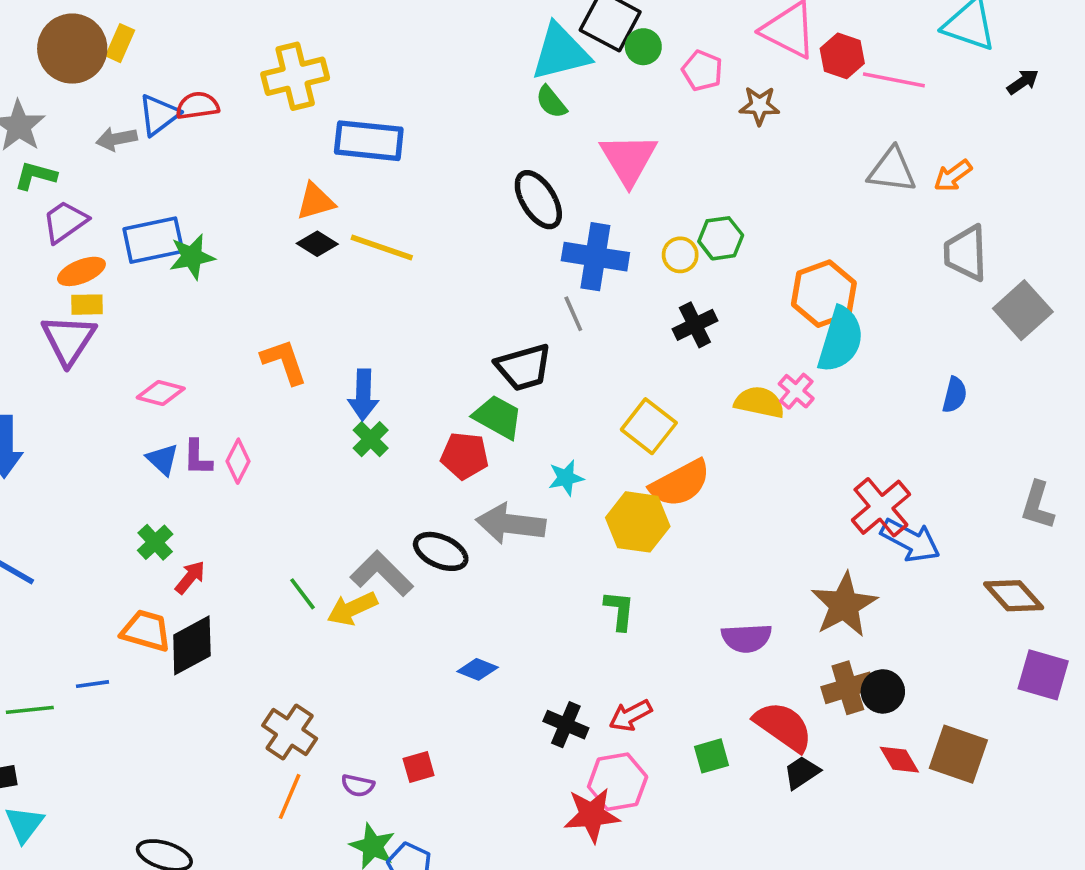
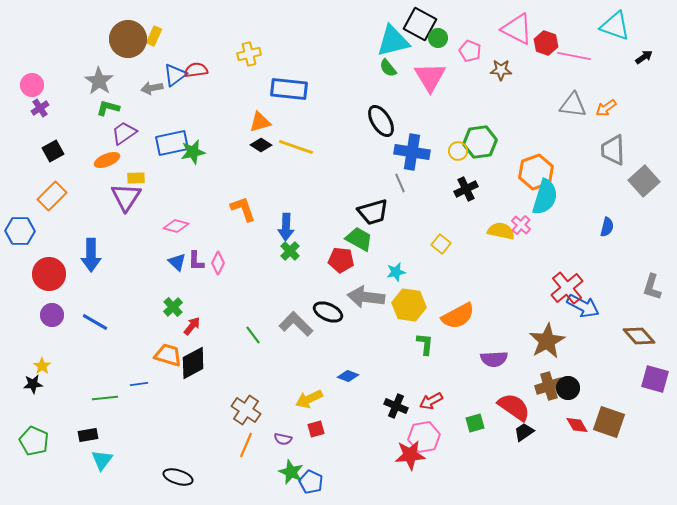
yellow cross: (295, 76) -> (249, 54), size x0.7
pink triangle: (629, 159) -> (430, 77), moved
green hexagon: (721, 238) -> (480, 142), size x1.4
orange ellipse: (81, 271) -> (107, 160), moved
yellow square: (649, 426) -> (441, 244), size x0.7
orange semicircle: (680, 483) -> (458, 316), moved
yellow hexagon: (638, 522) -> (409, 305), moved
yellow arrow: (352, 609) -> (309, 399), moved

